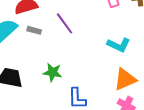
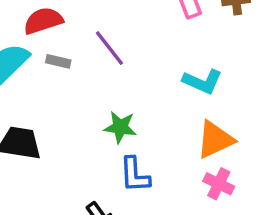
green star: (53, 72) -> (120, 127), moved

